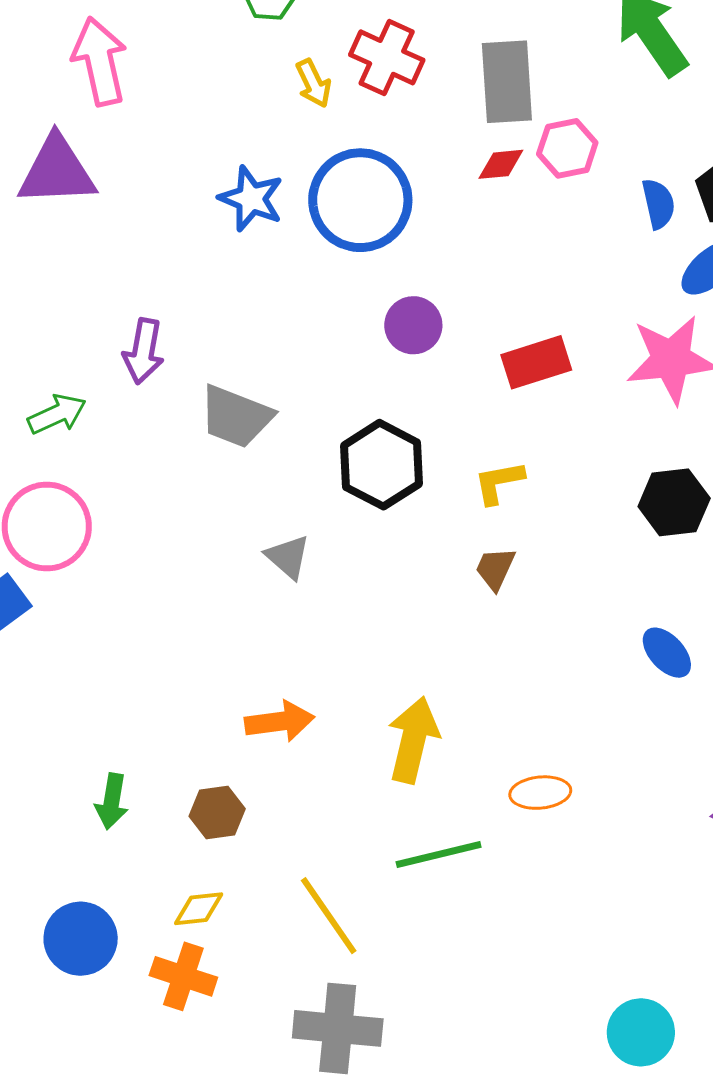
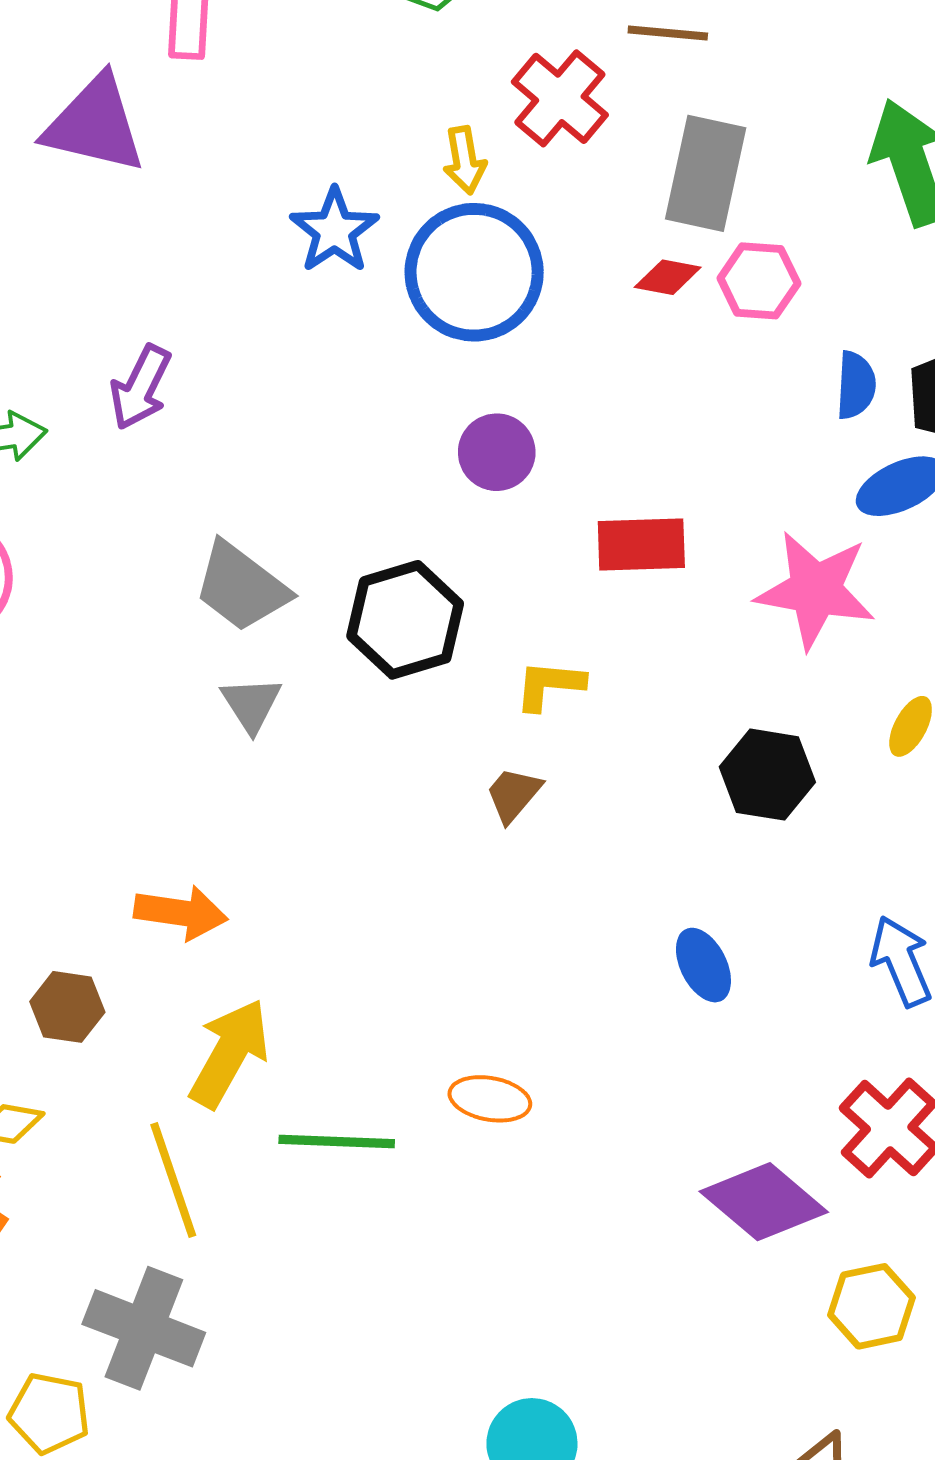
yellow arrow: (313, 83) -> (465, 160), moved
gray trapezoid: (236, 417) -> (241, 587), moved
yellow arrow: (413, 740) -> (229, 1053), moved

